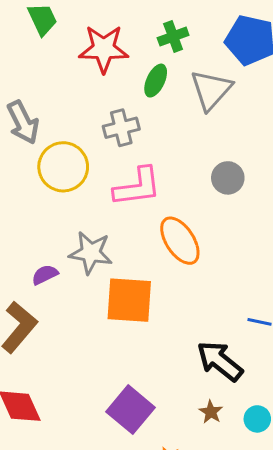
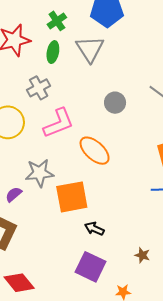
black arrow: (220, 361) -> (94, 229), moved, size x0.6

